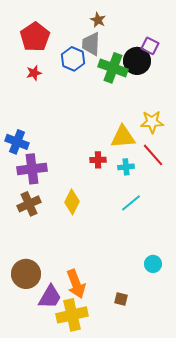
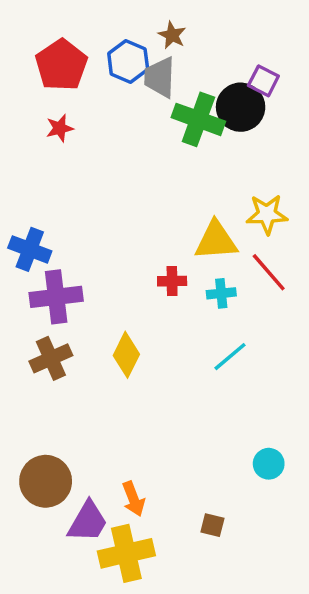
blue hexagon: (73, 59) -> (128, 61), moved
orange arrow: (76, 284) -> (133, 499), size x0.7

